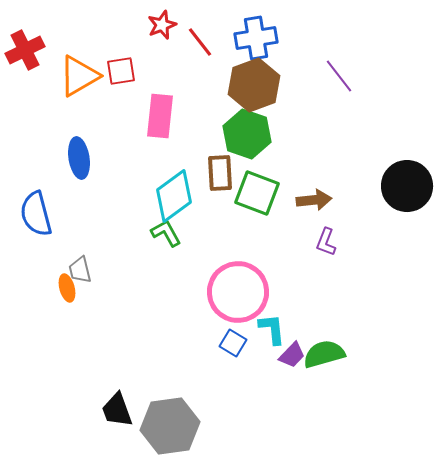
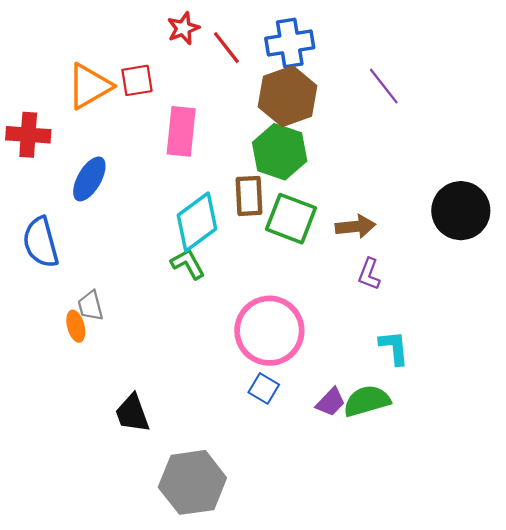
red cross: (25, 50) -> (28, 135), moved, turned 30
blue ellipse: (79, 158) -> (89, 179), turned 39
cyan L-shape: (272, 329) -> (394, 348), moved
black trapezoid: (117, 410) -> (132, 413), moved

